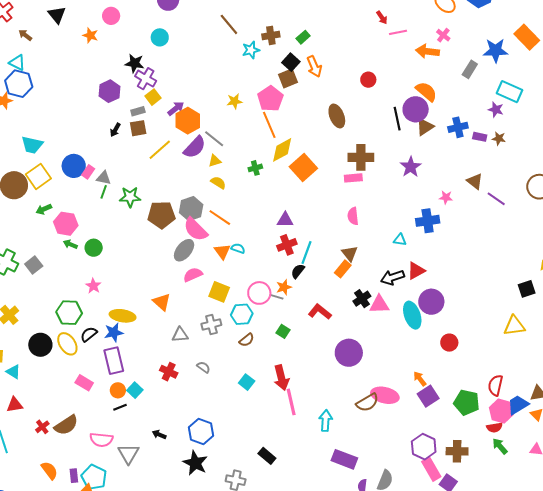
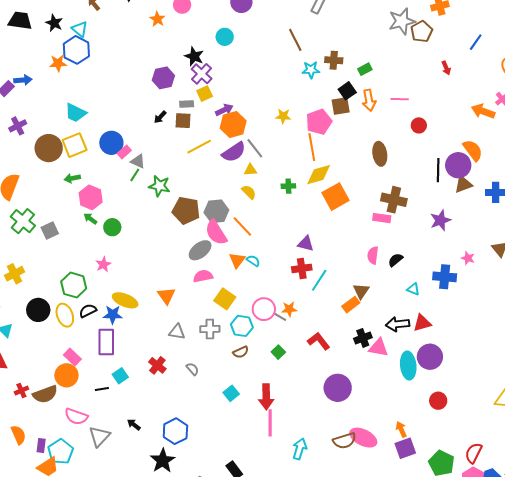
pink line: (398, 32) -> (400, 99), moved
black semicircle: (298, 271) -> (396, 260), moved
orange circle: (118, 390) -> (66, 375), moved, size x1.5

